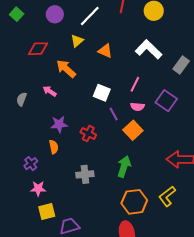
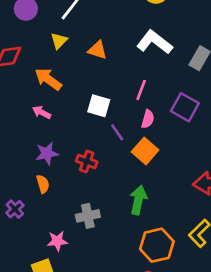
pink arrow: (50, 91) -> (42, 112), moved
pink semicircle: (137, 107) -> (148, 119), turned -72
pink star: (38, 189) -> (57, 241), moved

